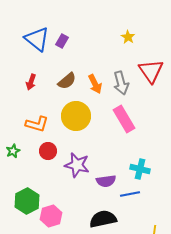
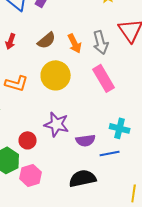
red circle: (48, 151) -> (28, 140), moved

